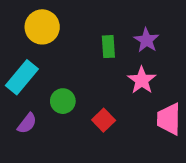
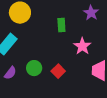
purple star: (146, 40) -> (91, 13), moved
green circle: (63, 101) -> (34, 68), moved

